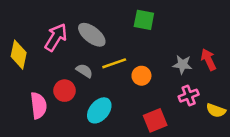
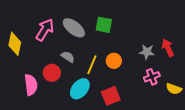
green square: (144, 20) -> (104, 25), moved
yellow line: (114, 63) -> (92, 65), moved, turned -48
red square: (155, 120) -> (111, 96), moved

